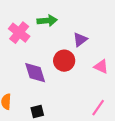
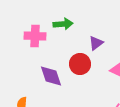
pink cross: (19, 33) -> (35, 36), turned -35

